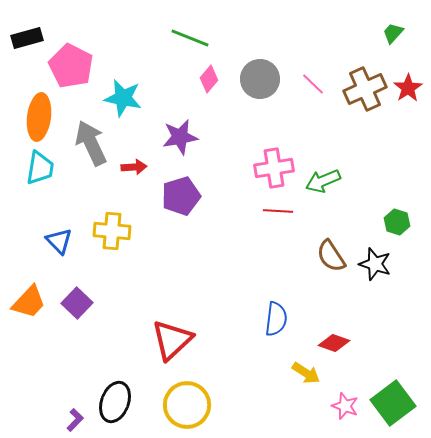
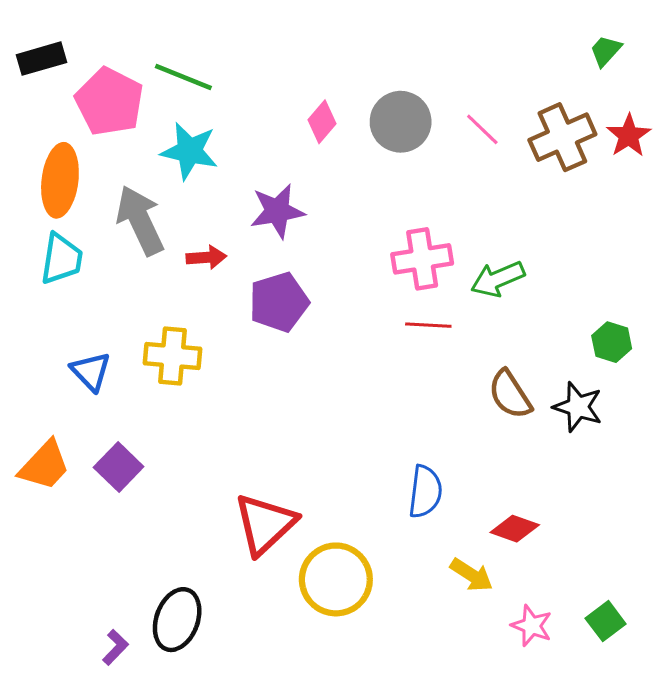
green line: (190, 38) -> (183, 77), moved
green square: (393, 403) -> (606, 621), size x0.6
yellow circle: (187, 405) -> (336, 579), moved

